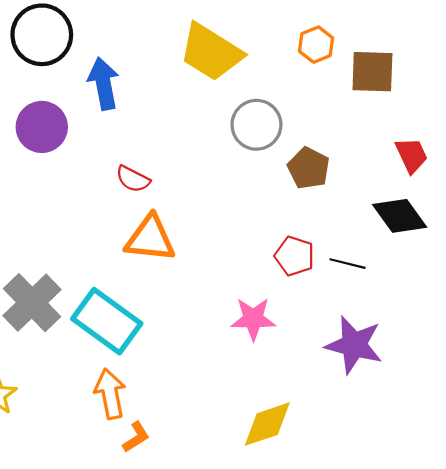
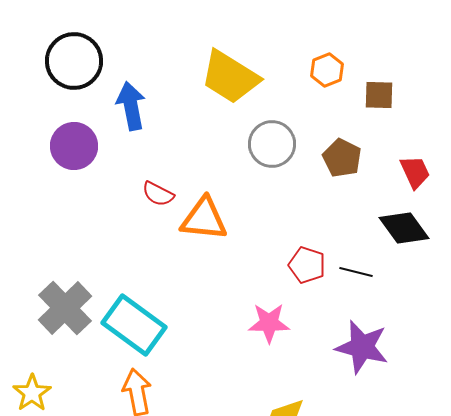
brown square: (372, 72) -> (379, 95), size x0.7
brown pentagon: (308, 168) -> (342, 158), moved
orange triangle: (150, 239) -> (204, 219), moved

